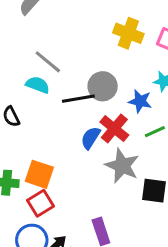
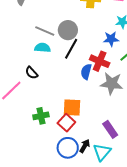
gray circle: (103, 86) -> (68, 30), moved
black line: (78, 99) -> (71, 49), turned -35
orange square: (39, 174) -> (72, 108), moved

